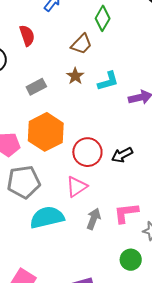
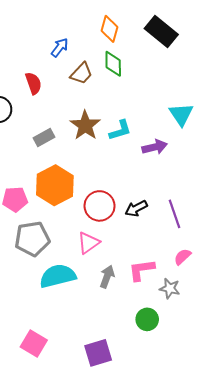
green diamond: (103, 18) -> (113, 64), turned -30
brown trapezoid: (81, 44) -> (81, 73), moved
brown star: (75, 76) -> (85, 125), size x1.6

